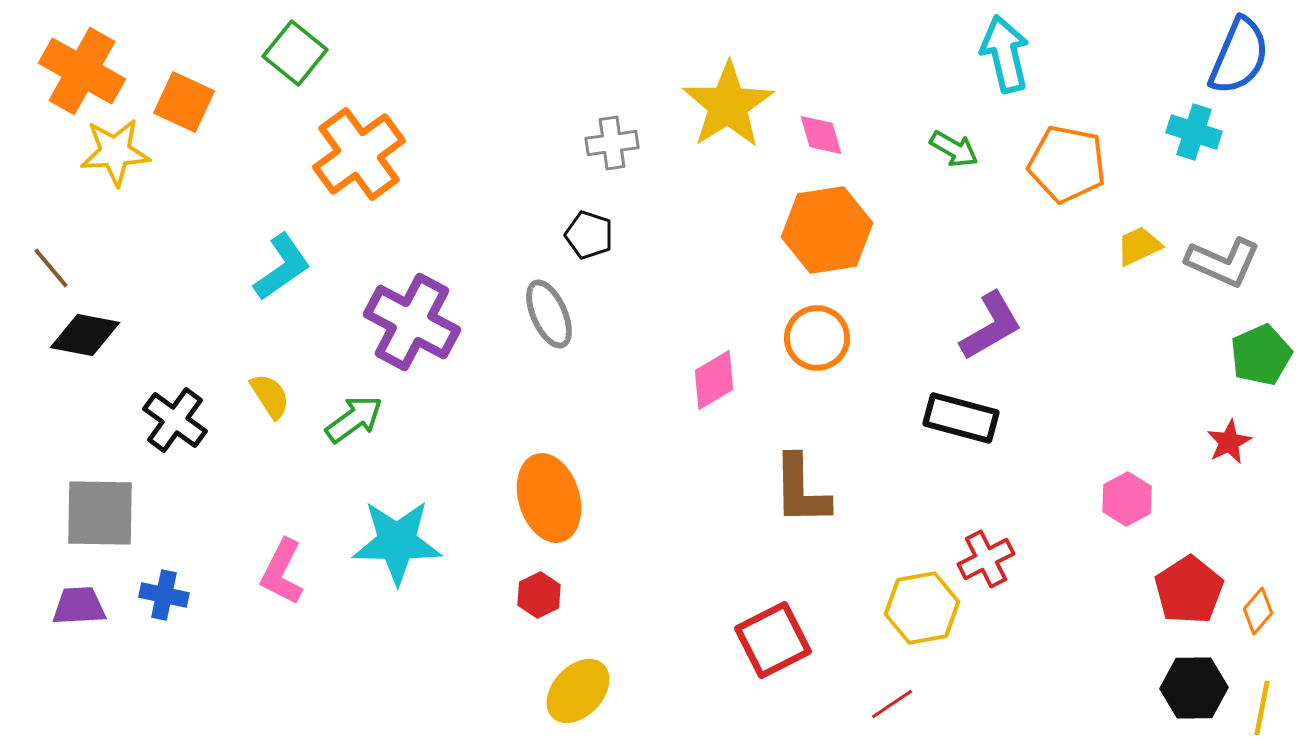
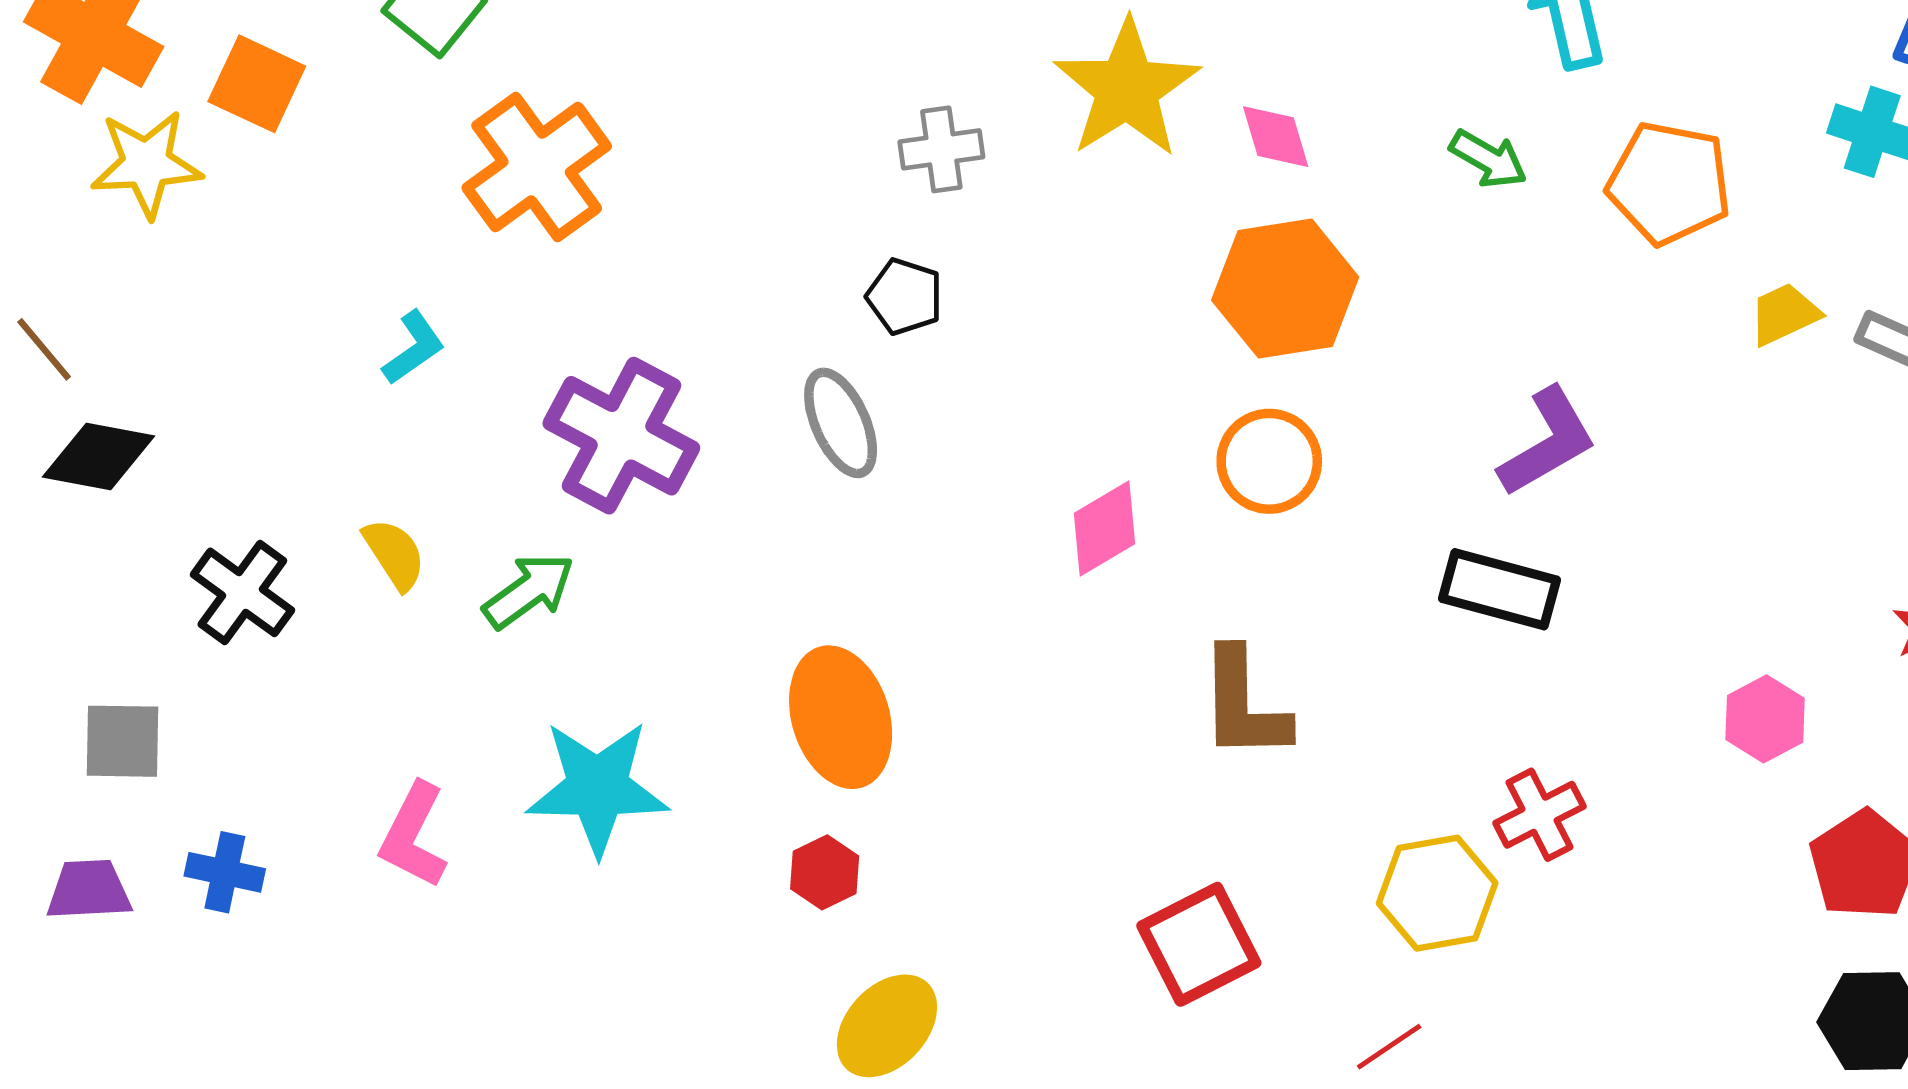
cyan L-shape: (282, 267) -> (414, 348), size x0.7
gray square: (100, 513) -> (122, 741), size x0.7

